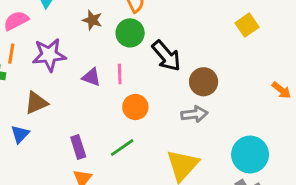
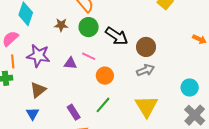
purple star: (49, 55) -> (38, 56), turned 30
pink line: (120, 74) -> (89, 56), turned -48
cyan circle: (250, 155) -> (190, 87), size x0.7

